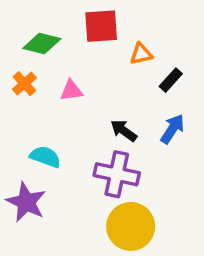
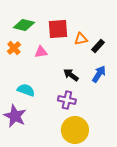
red square: (101, 26) -> (58, 29), moved
orange triangle: (141, 54) -> (81, 39), moved
purple cross: (117, 174) -> (67, 100), size x0.7

